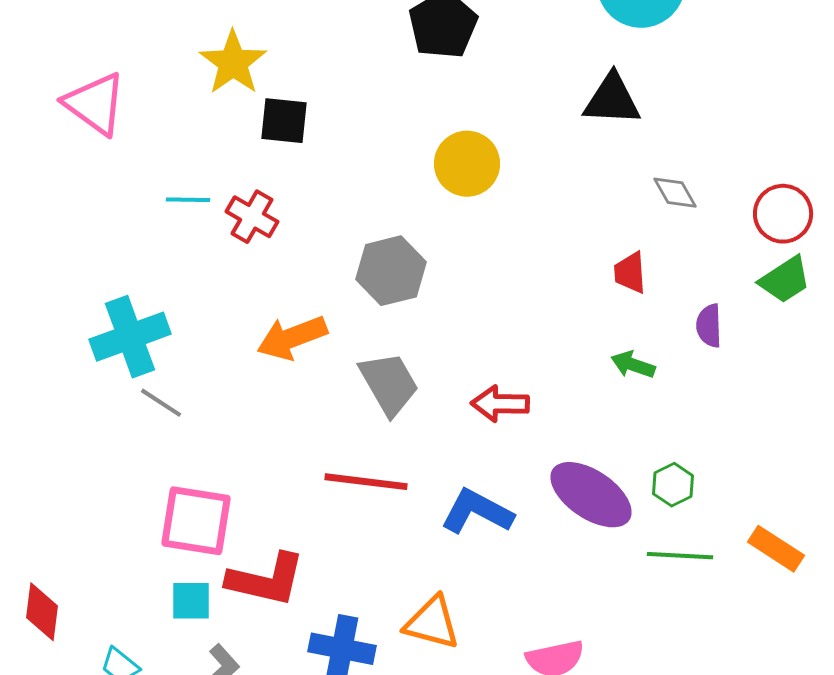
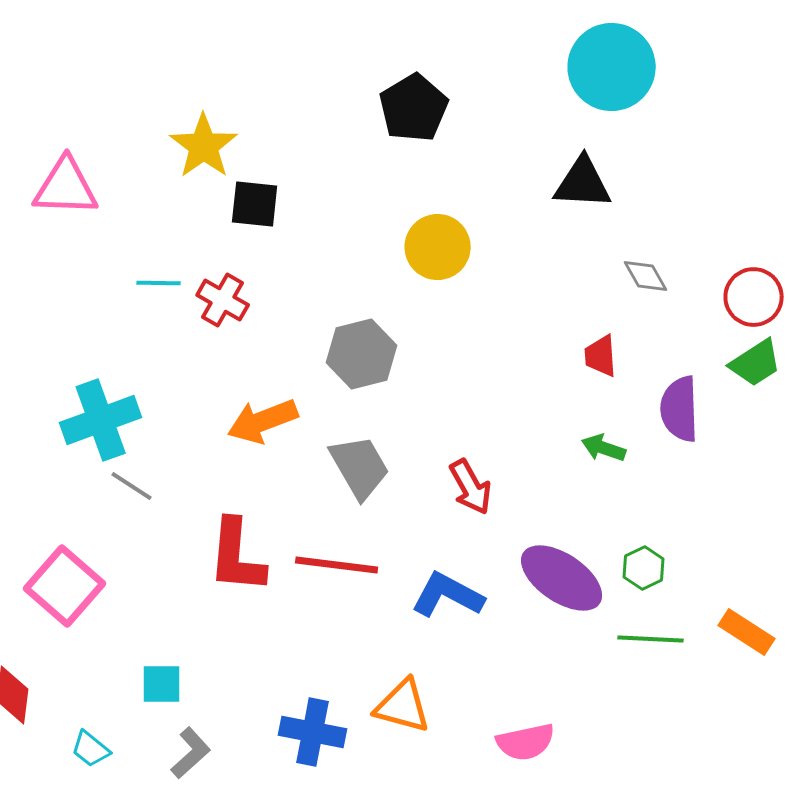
pink triangle: (95, 104) -> (66, 187), turned -34
purple semicircle: (709, 326) -> (680, 409), size x1.5
red arrow: (500, 404) -> (471, 487), turned -120
pink square: (196, 521) -> (65, 586), moved, turned 32
red L-shape: (266, 580) -> (237, 556), moved, turned 82

